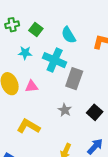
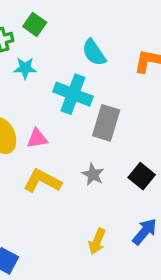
green square: (36, 30) -> (35, 24), moved
cyan star: (25, 53) -> (25, 68), moved
yellow L-shape: (28, 126) -> (42, 181), moved

